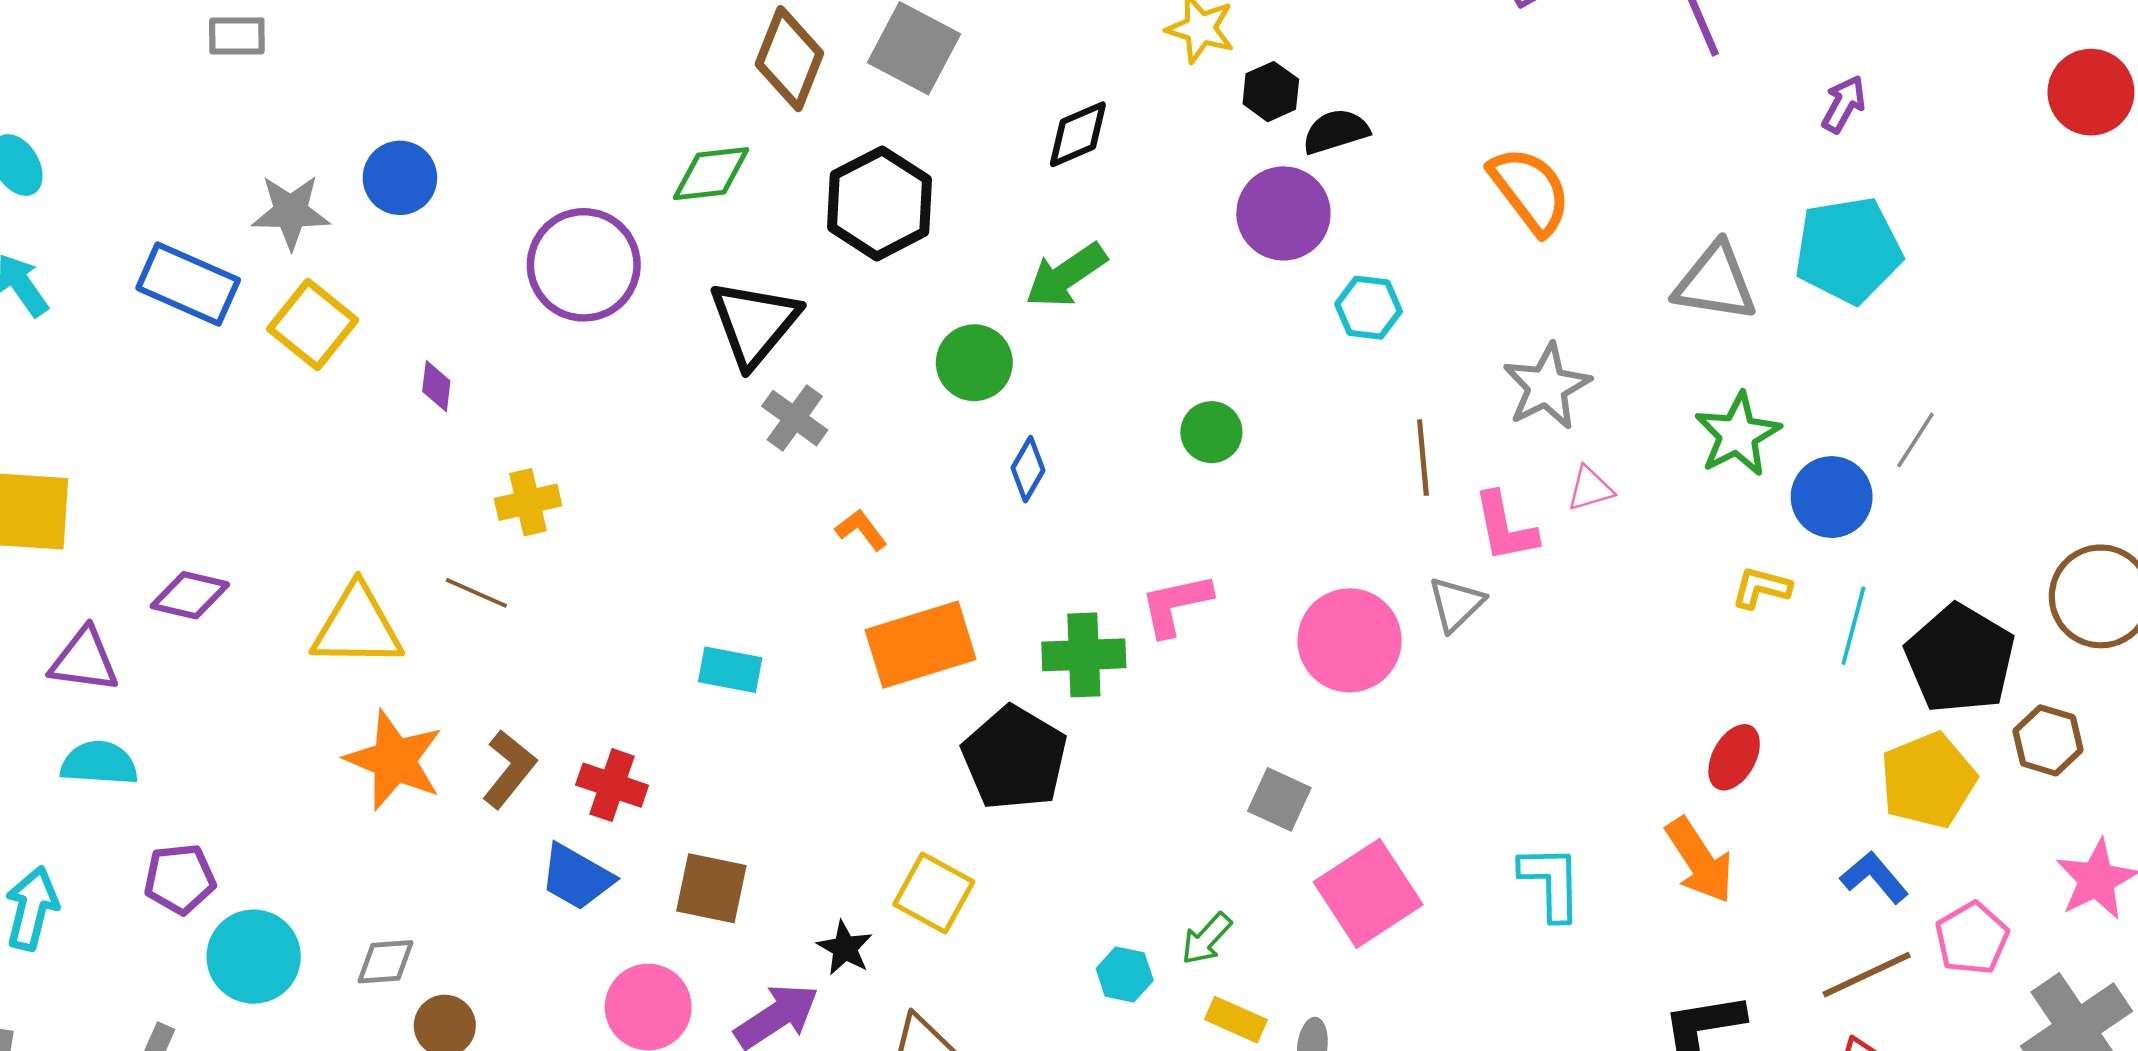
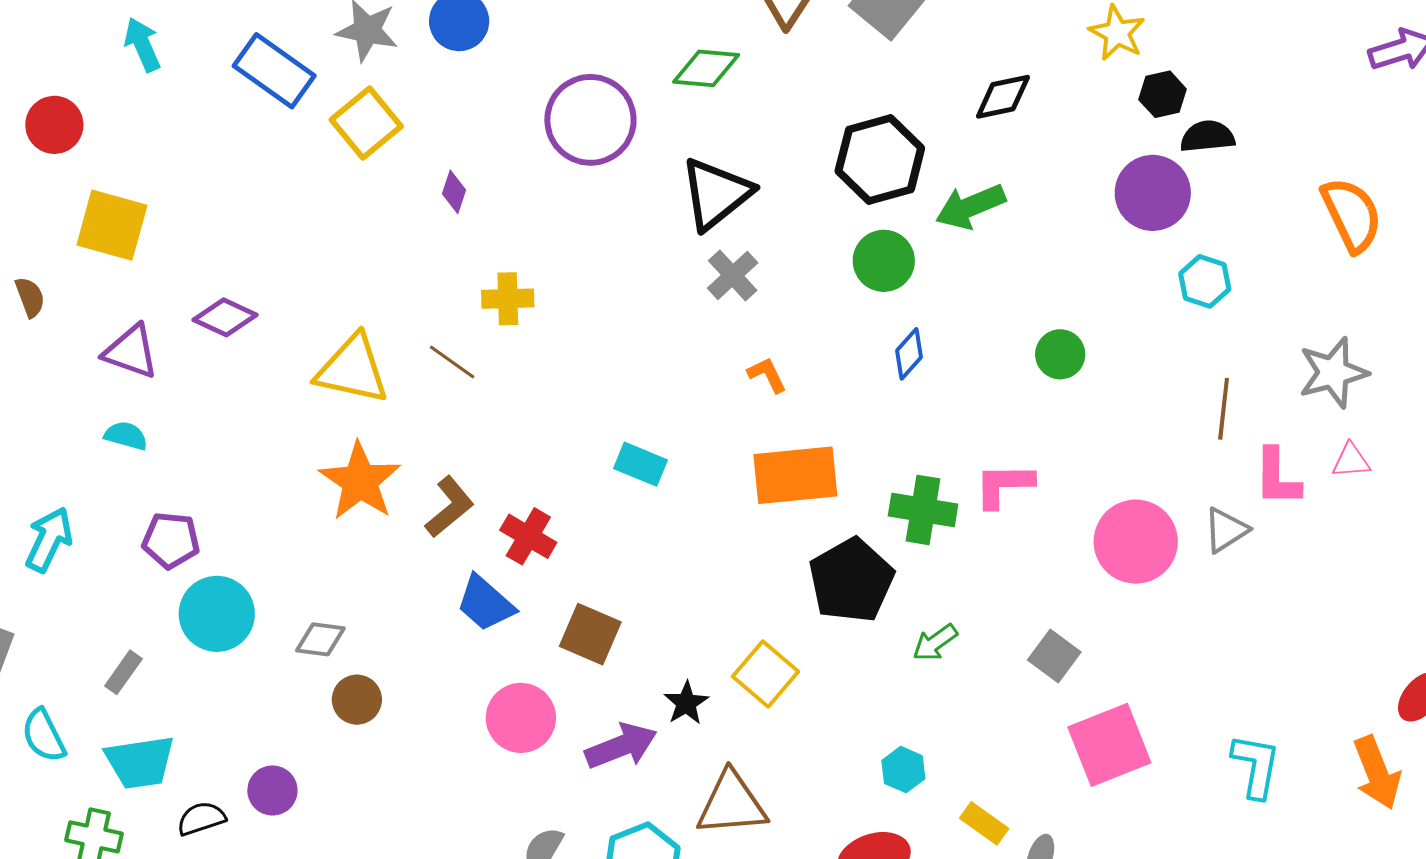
black hexagon: (879, 203) -> (880, 159), moved
cyan semicircle: (99, 763) -> (126, 436), size x0.7
green arrow: (1206, 939) -> (935, 643), moved

